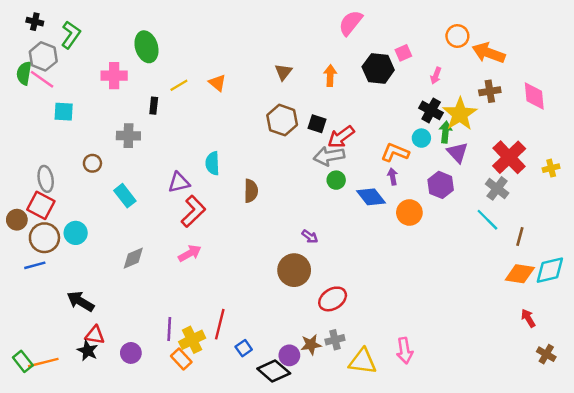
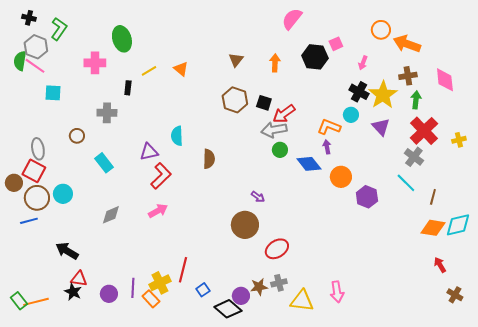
green arrow: (445, 132) -> (416, 100), moved
purple hexagon: (441, 185) -> (367, 197), moved
purple line: (169, 329) -> (133, 288), moved

